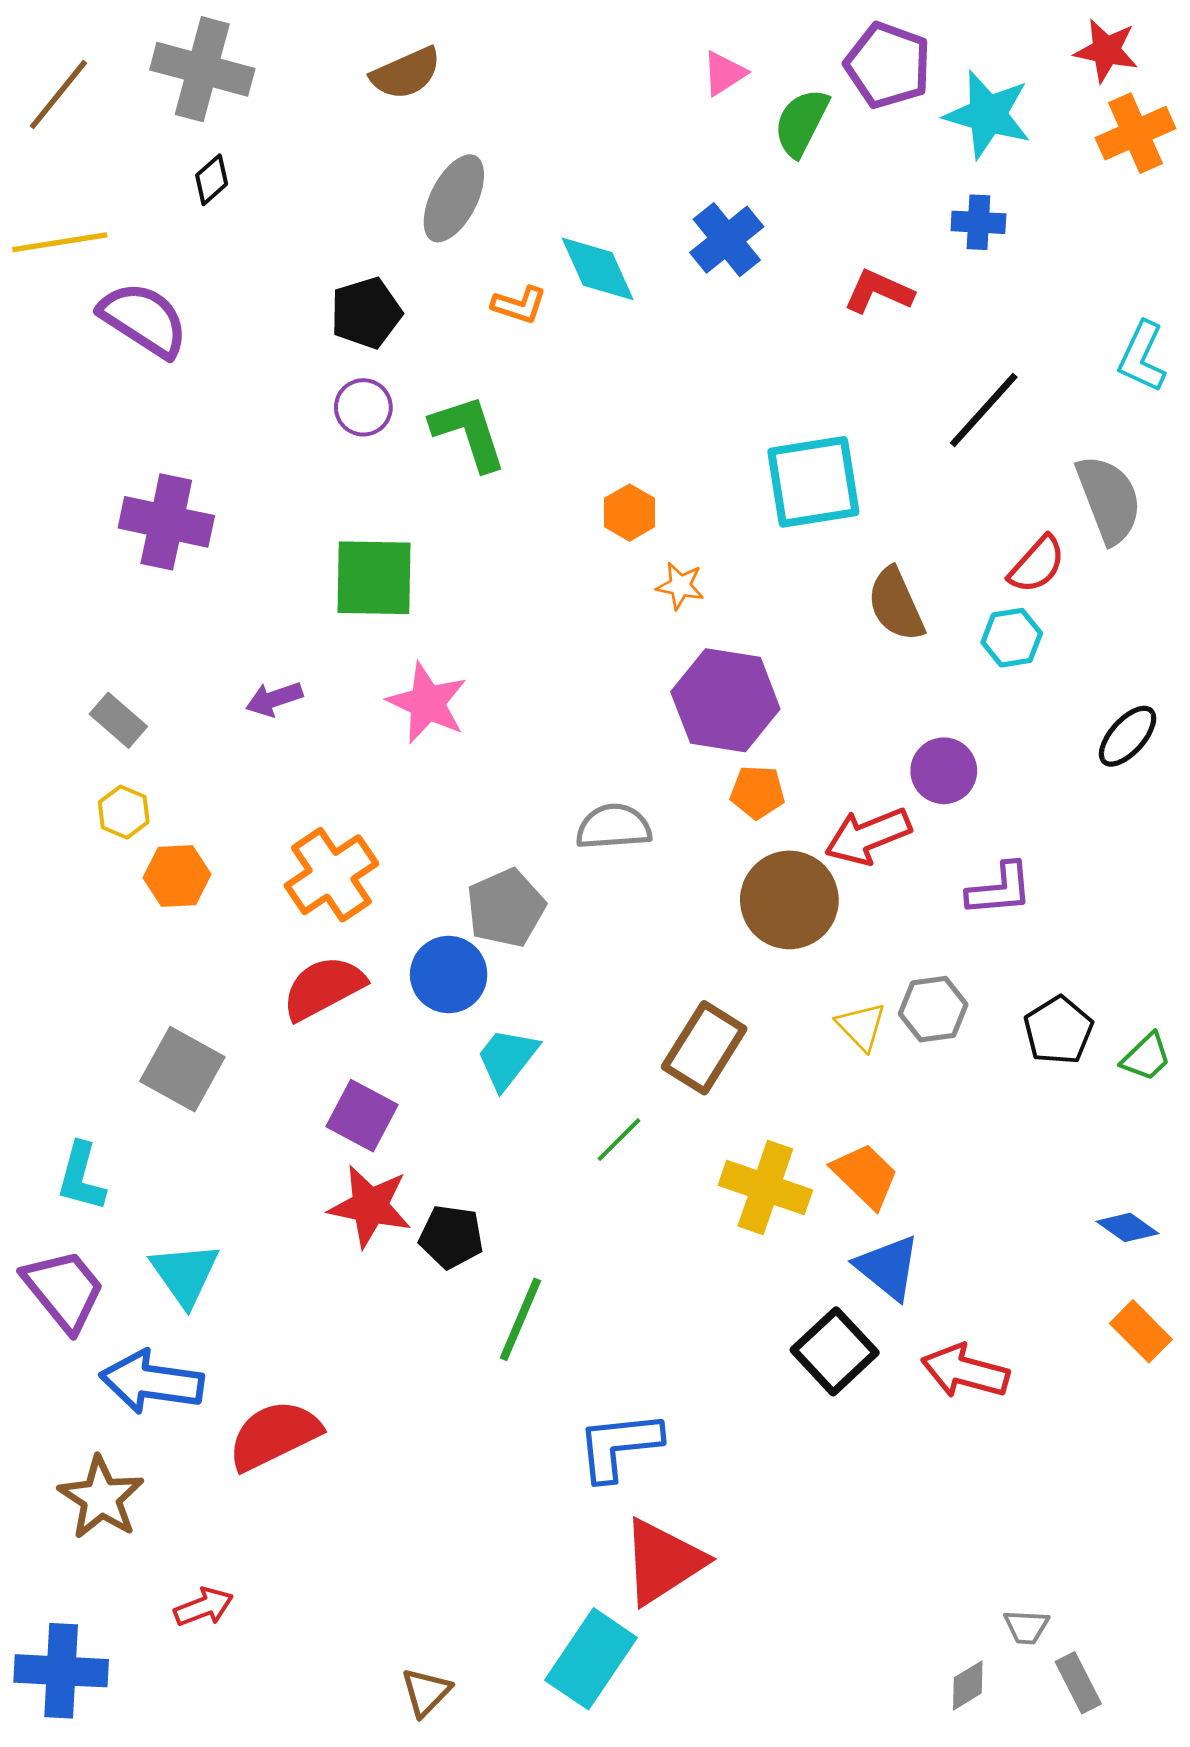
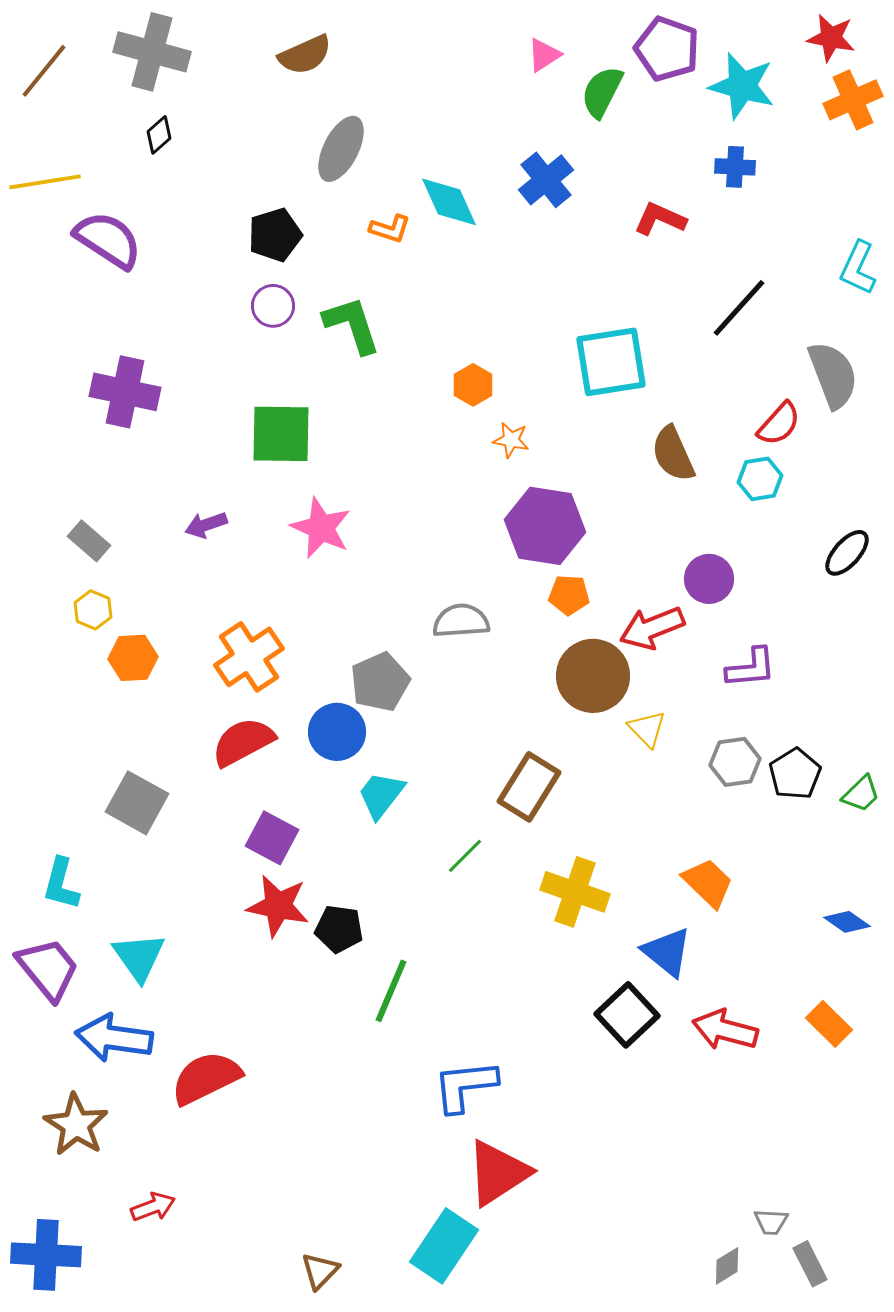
gray hexagon: (933, 1009) -> (735, 762), moved
yellow triangle: (861, 1026) -> (647, 729), moved
orange trapezoid: (865, 1176) -> (708, 883), moved
orange rectangle: (1141, 1331) -> (829, 1024), moved

